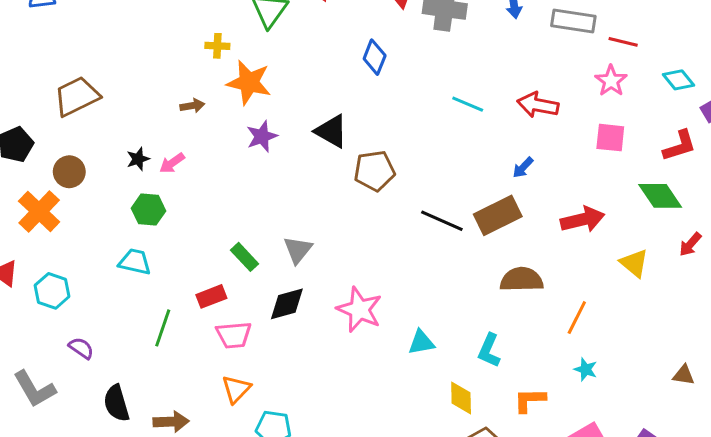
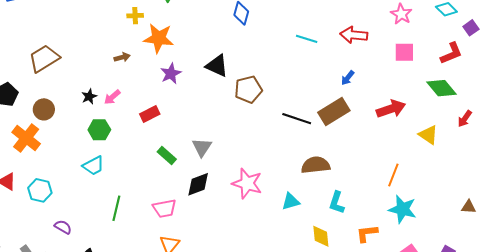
cyan trapezoid: (135, 262) -> (93, 166), turned 145
brown semicircle: (522, 280) -> (316, 165), moved
red rectangle: (211, 296) -> (150, 114), moved
cyan star: (586, 369) -> (403, 209), size x1.8

